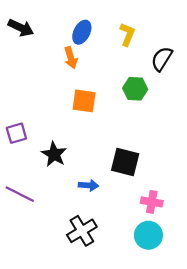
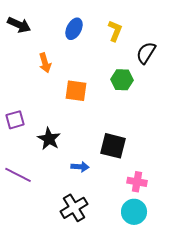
orange arrow: (71, 58) -> (45, 63), moved

